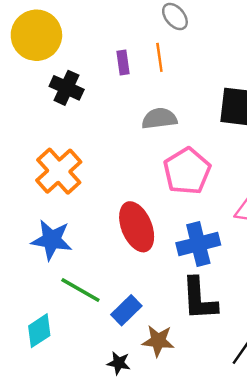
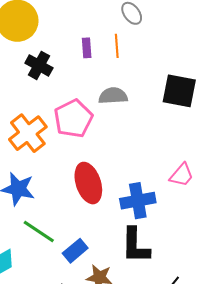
pink pentagon: (187, 171) -> (73, 119), moved

